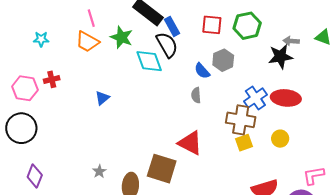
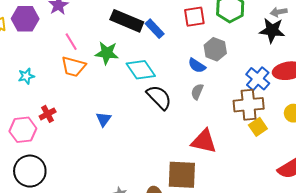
black semicircle: (167, 45) -> (159, 97), moved
black star: (281, 57) -> (272, 30), turned 30
gray semicircle: (196, 95) -> (197, 92), turned 42

